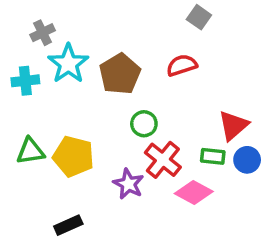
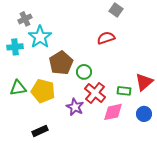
brown pentagon: (120, 74) -> (61, 63), moved
red triangle: (233, 125) -> (144, 82), moved
blue circle: (247, 160) -> (144, 114), moved
pink diamond: (194, 192) -> (113, 112), turned -40

